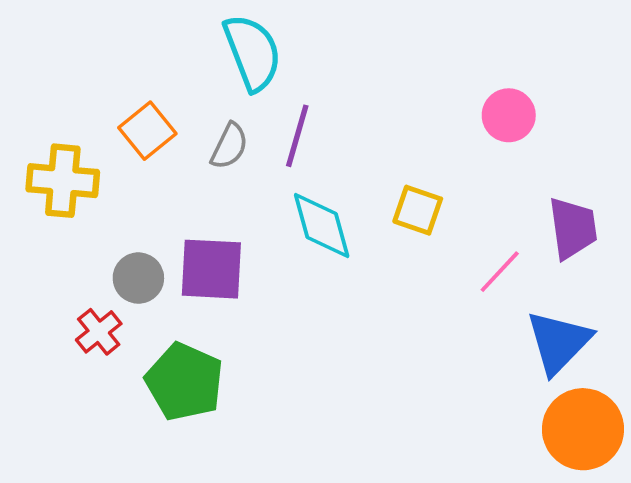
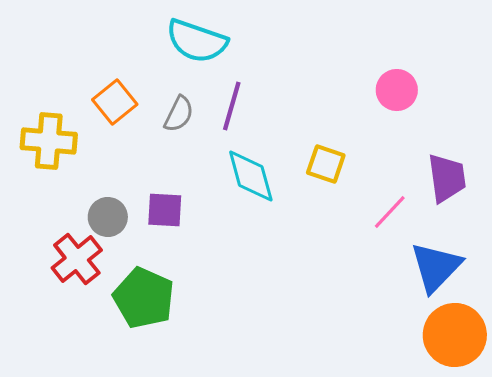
cyan semicircle: (252, 53) -> (197, 41), turned 130
purple square: (211, 269) -> (165, 210), size x0.7
red cross: (99, 332) -> (77, 259), size x1.4

